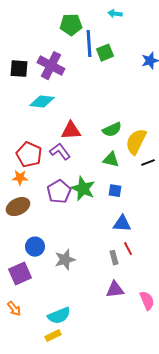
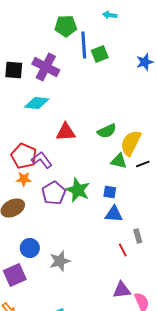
purple L-shape: (60, 152) -> (42, 160), moved
green triangle: (111, 160) -> (119, 161), moved
orange star: (20, 178) -> (24, 179), moved
blue triangle: (122, 224) -> (114, 214), moved
gray rectangle: (114, 258) -> (138, 236), moved
purple triangle: (115, 290) -> (122, 290), moved

